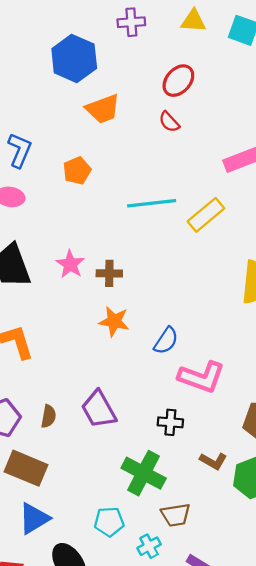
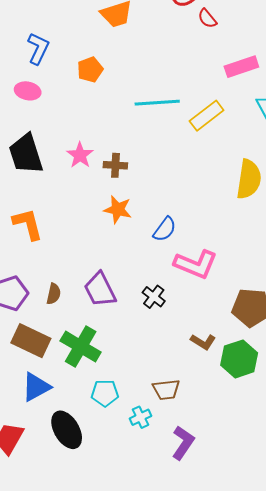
red semicircle: (169, 122) -> (207, 18), moved
black cross: (170, 422) -> (154, 297), moved, turned 30
green cross: (144, 473) -> (81, 347), moved

